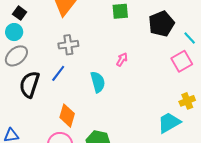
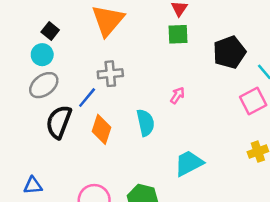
blue line: (58, 73) -> (87, 98), moved
orange diamond: (67, 116) -> (102, 129), moved
cyan trapezoid: (169, 123) -> (189, 163), moved

